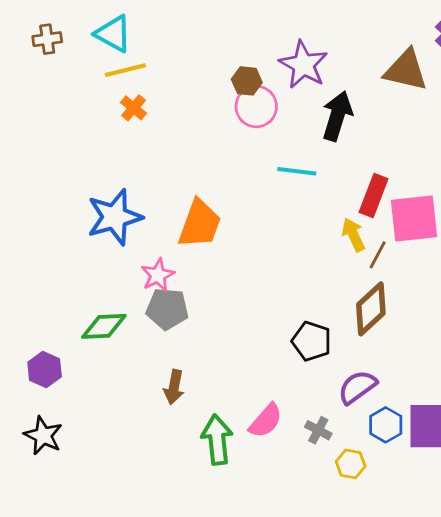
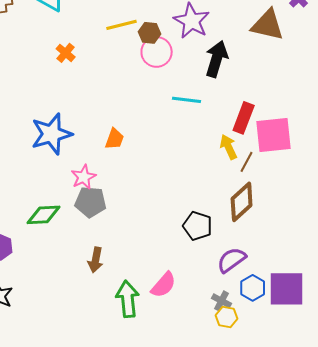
yellow line: (125, 70) -> (122, 25), moved
orange trapezoid: (200, 224) -> (115, 139), size x0.6
gray cross: (318, 430) -> (222, 301), moved

